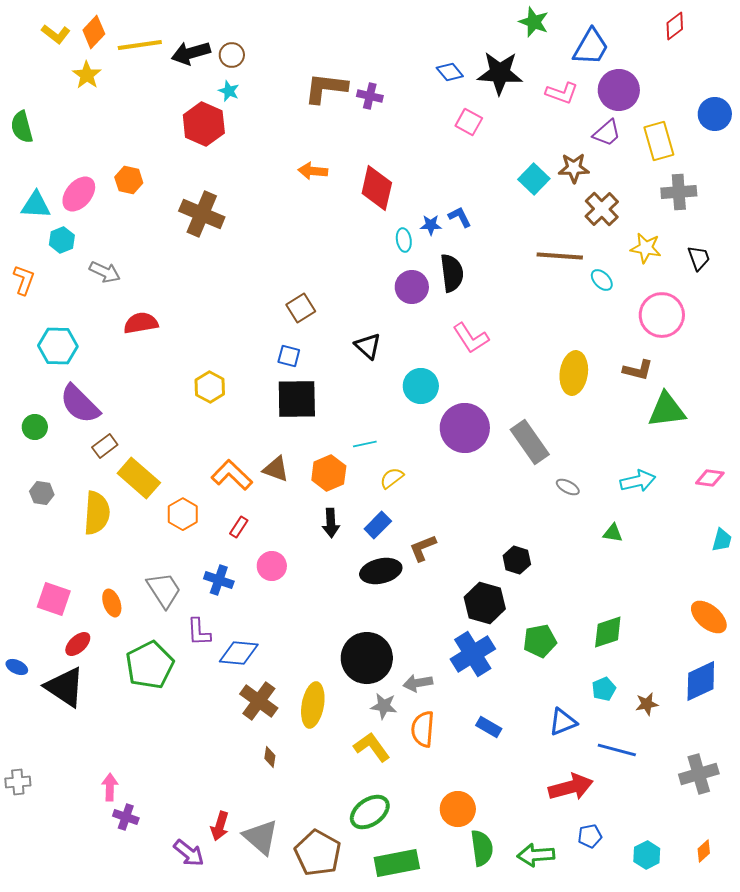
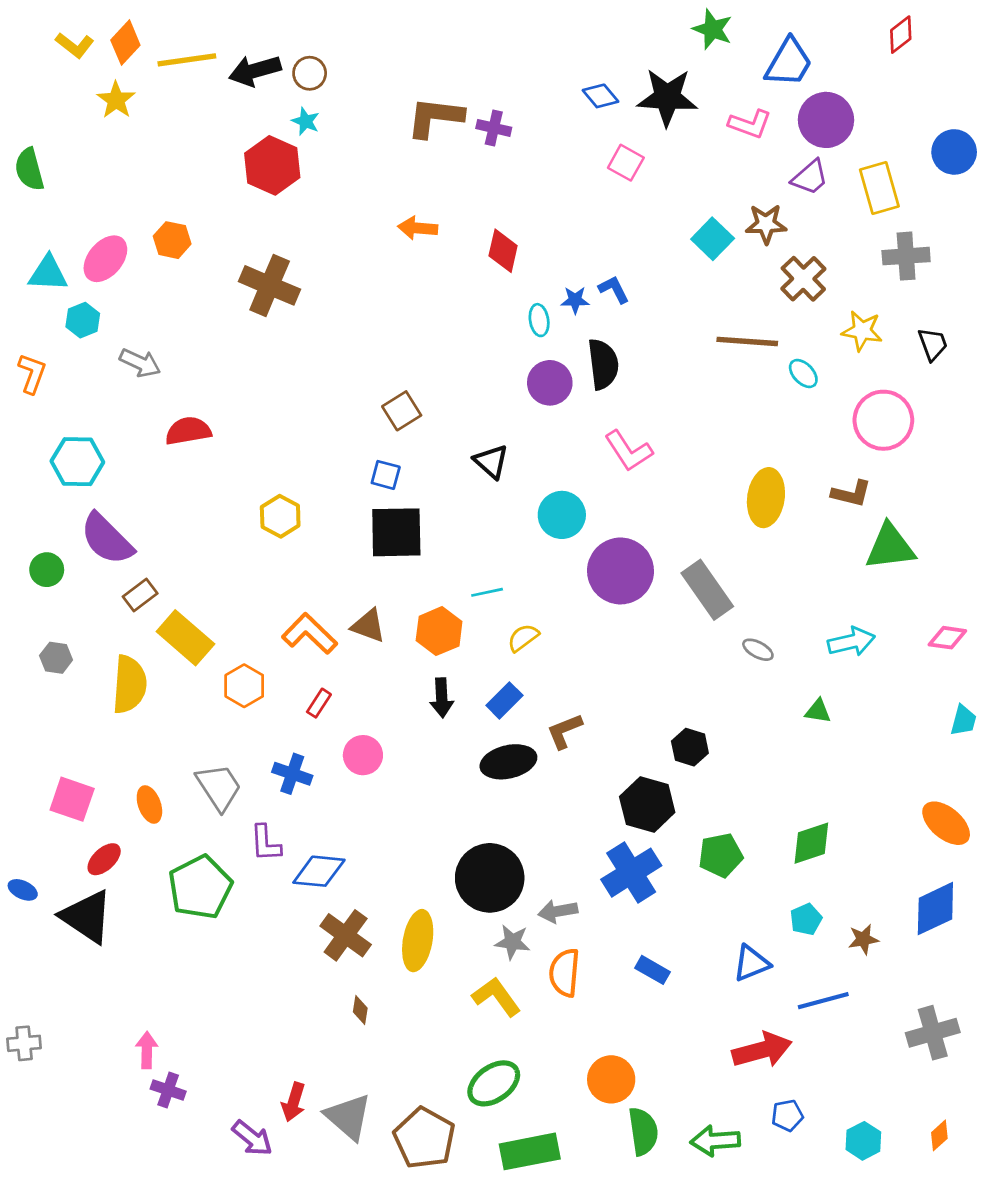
red diamond: (377, 188) -> (503, 251), size x0.7
blue line: (617, 750) -> (823, 1001), turned -30

